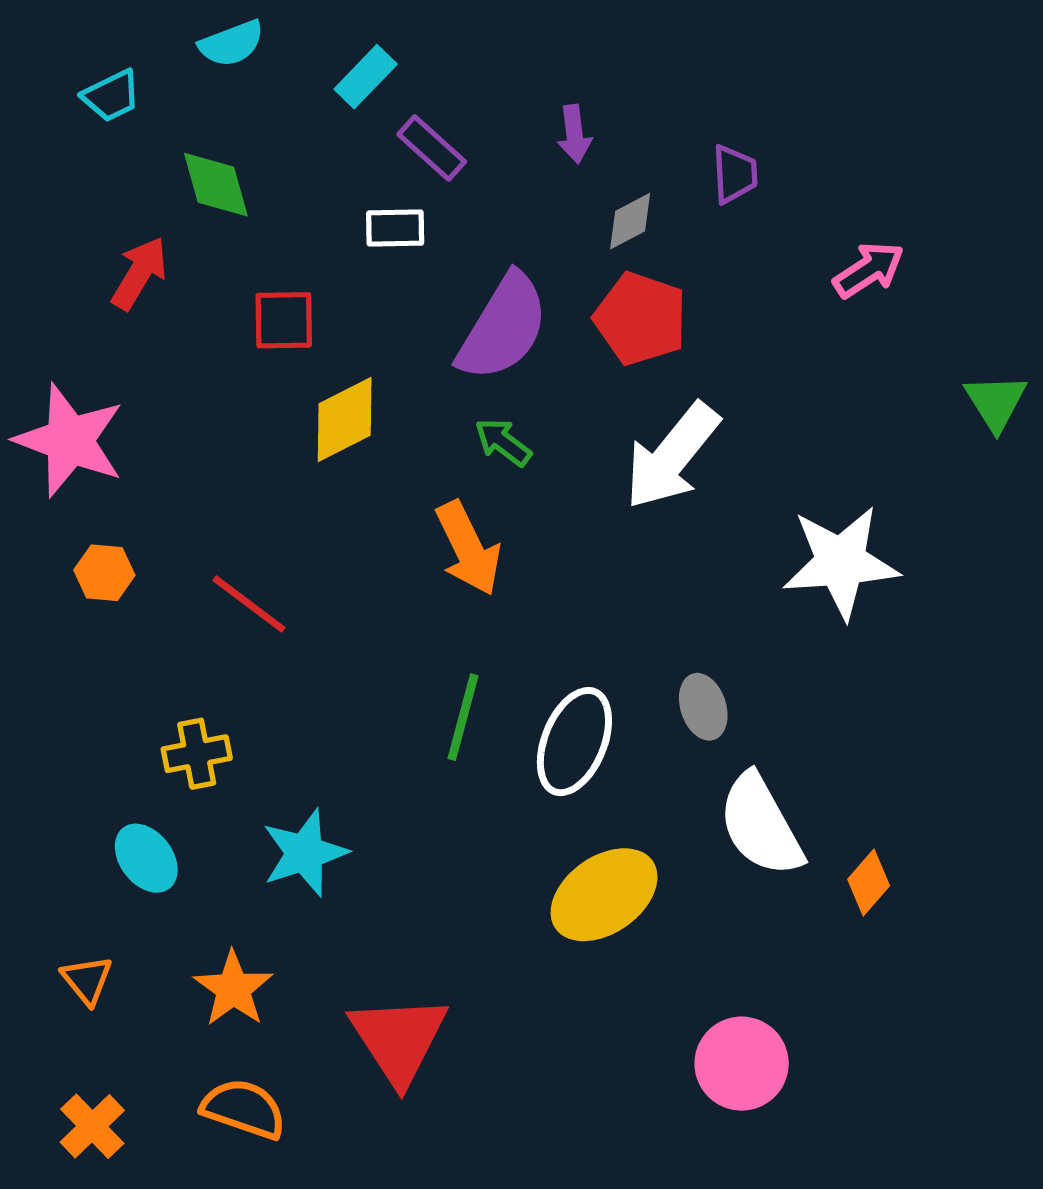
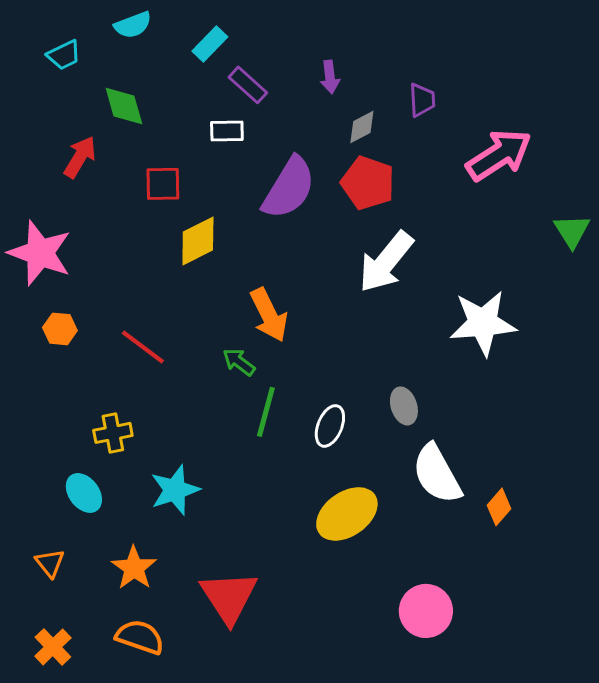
pink arrow: (869, 270) -> (499, 155), size x1.6
green arrow: (503, 442) -> (239, 362), moved
white ellipse: (574, 742) -> (330, 426), size x0.7

